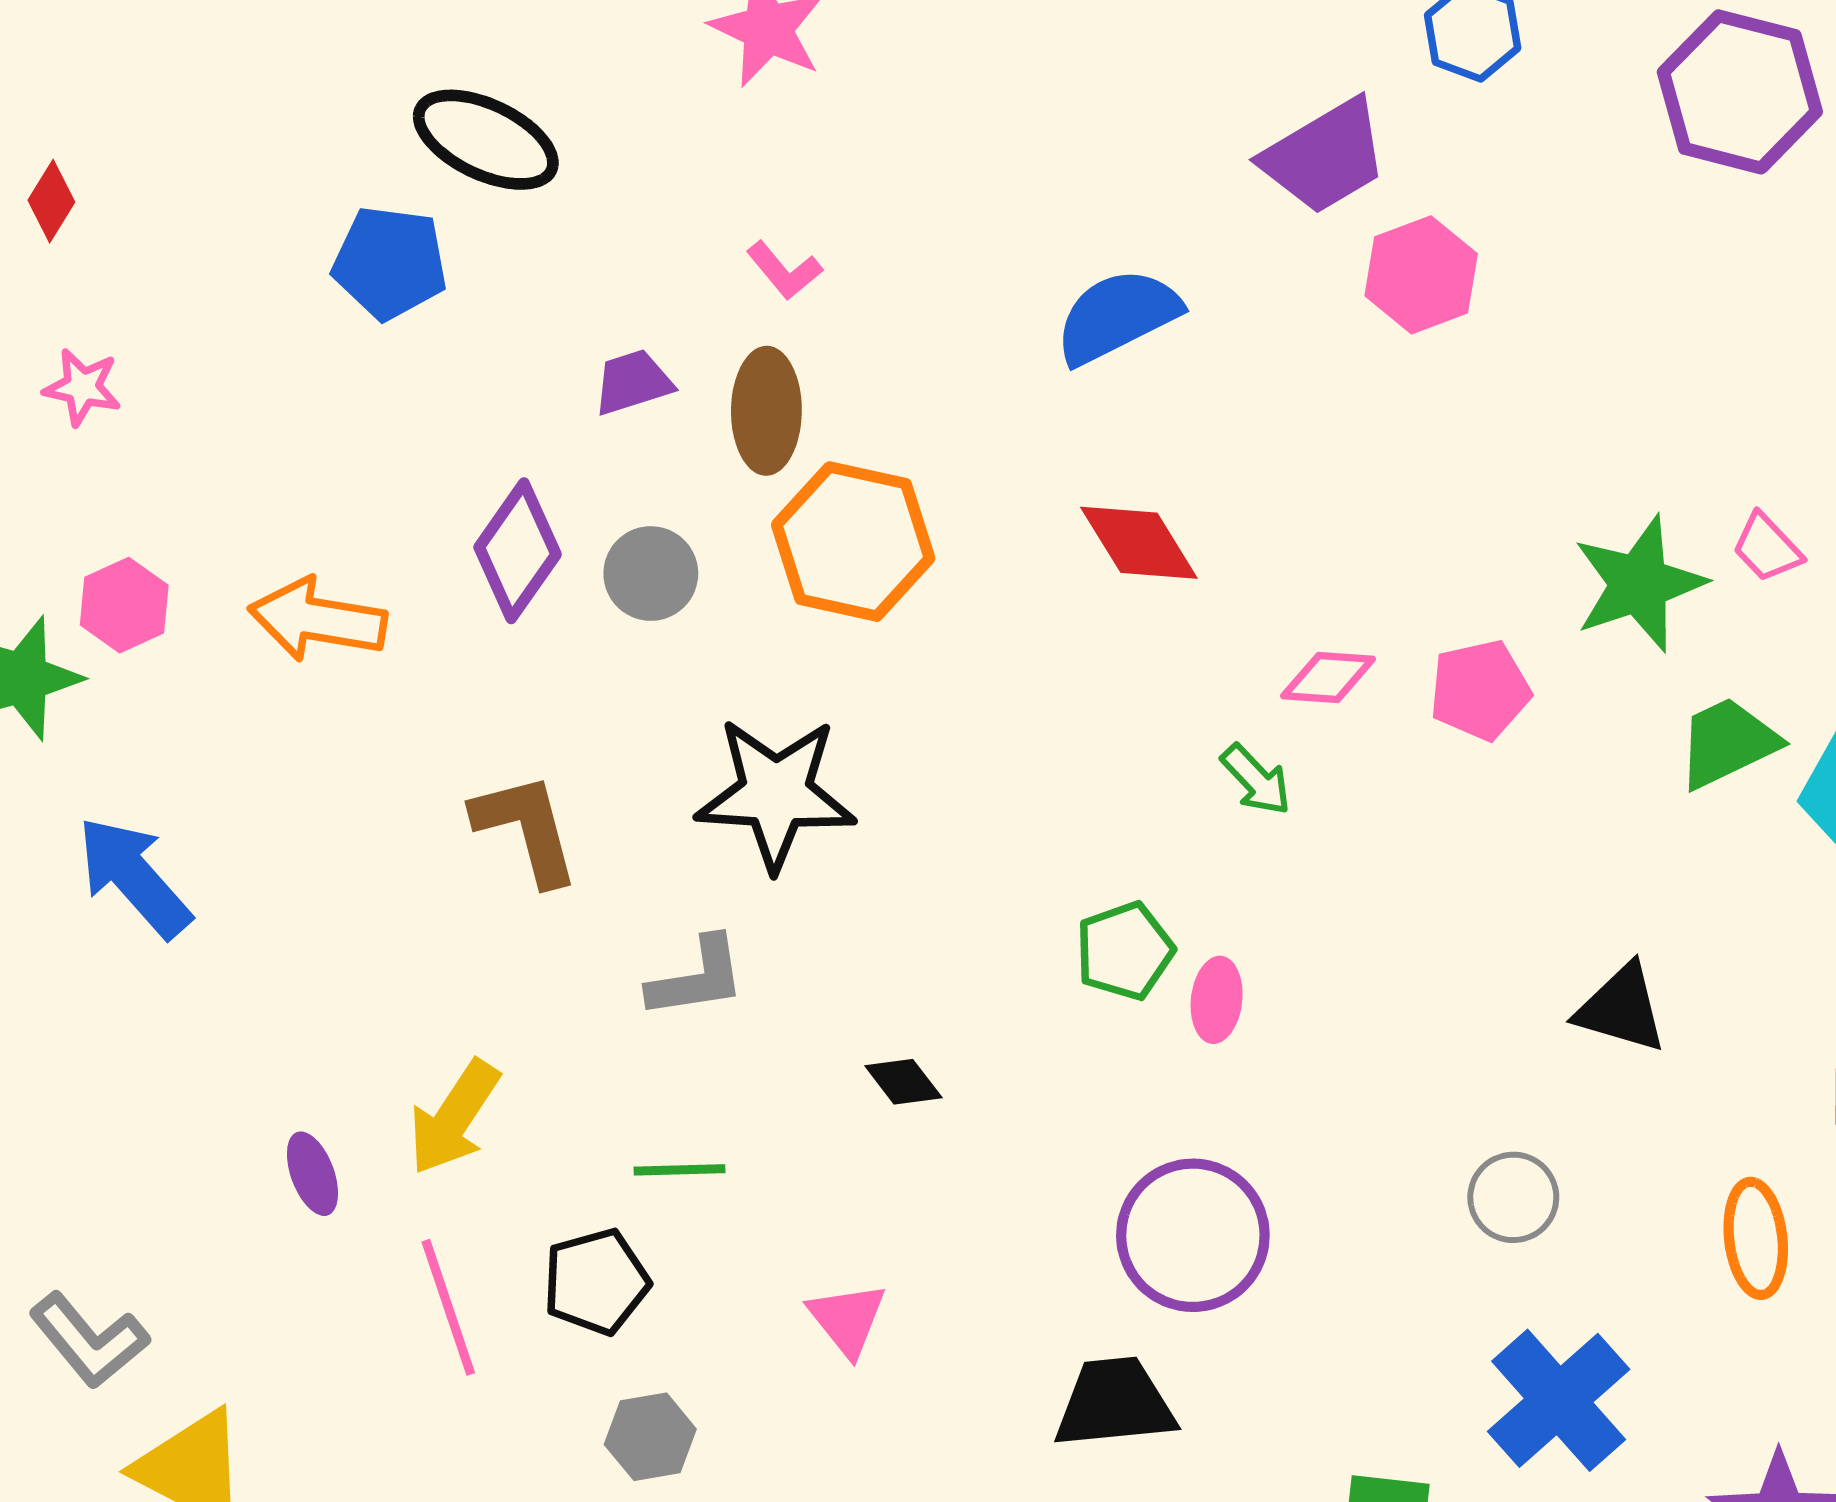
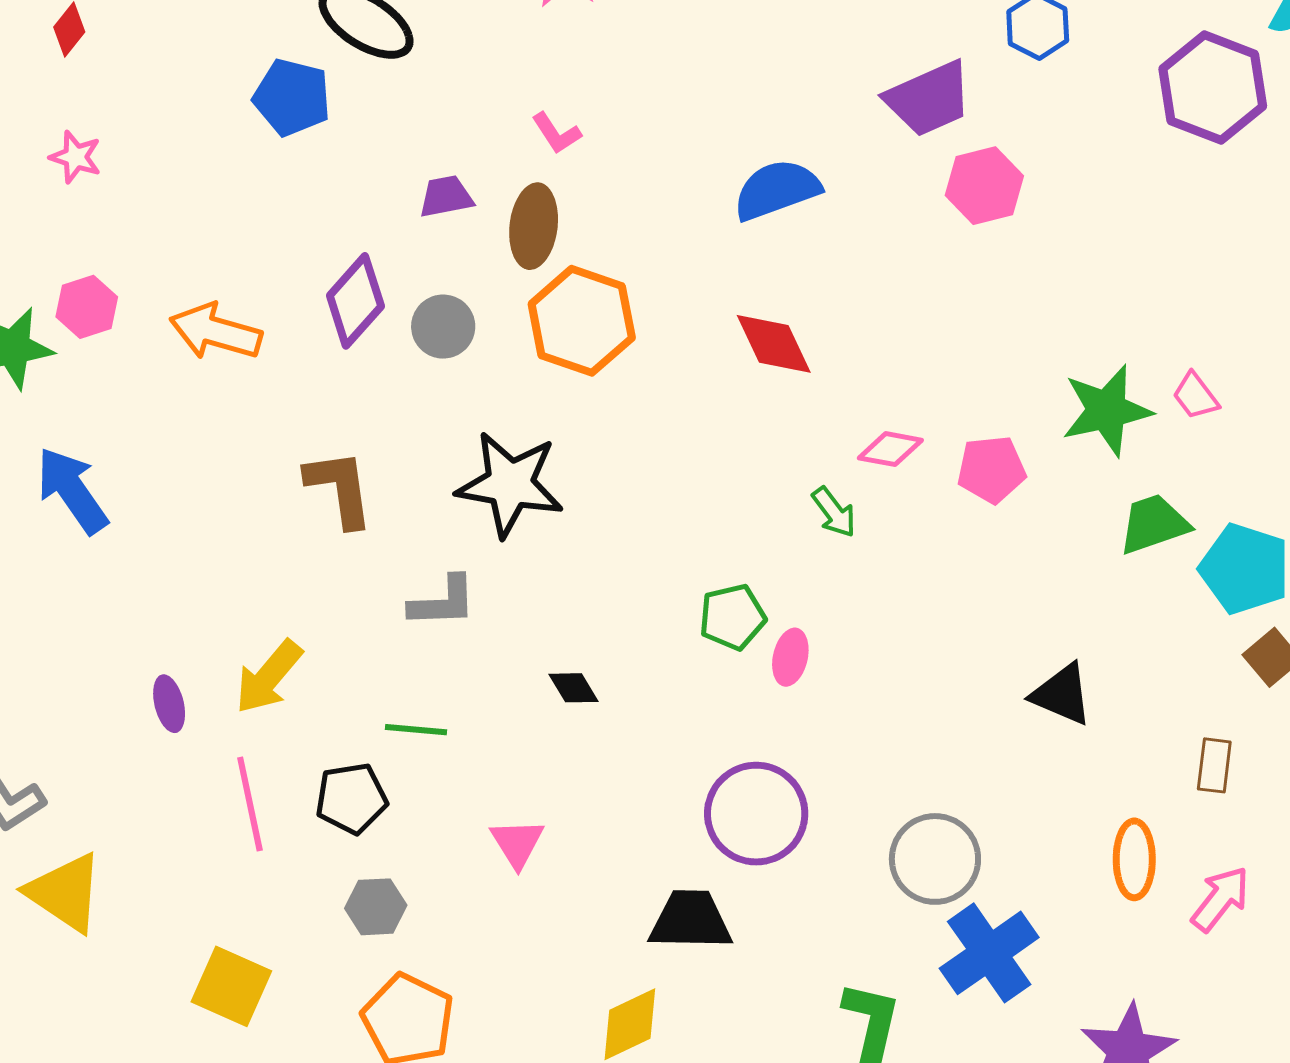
gray circle: (1513, 1197) -> (935, 859), moved, size x1.5

